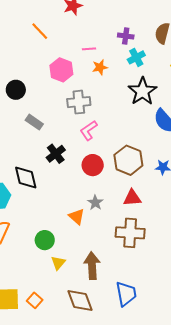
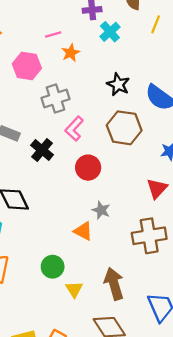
black star: (142, 91) -> (118, 84), moved, size x0.7
black cross: (56, 154) -> (42, 150), moved
brown hexagon: (128, 160) -> (124, 128), moved
red triangle: (132, 198) -> (157, 188), moved, turned -30

